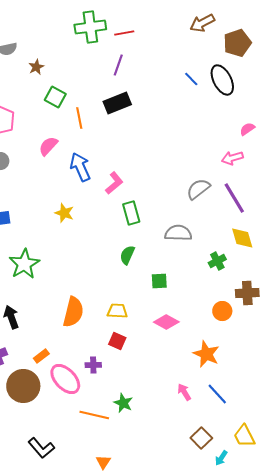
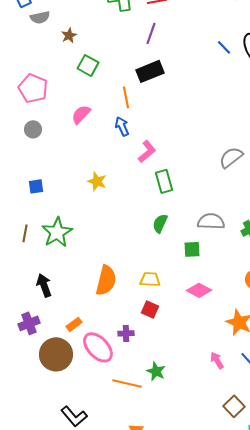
orange line: (79, 118) -> (126, 97), moved
blue arrow: (80, 167) -> (122, 126), moved, size x0.7
gray semicircle: (178, 233) -> (211, 221), moved

